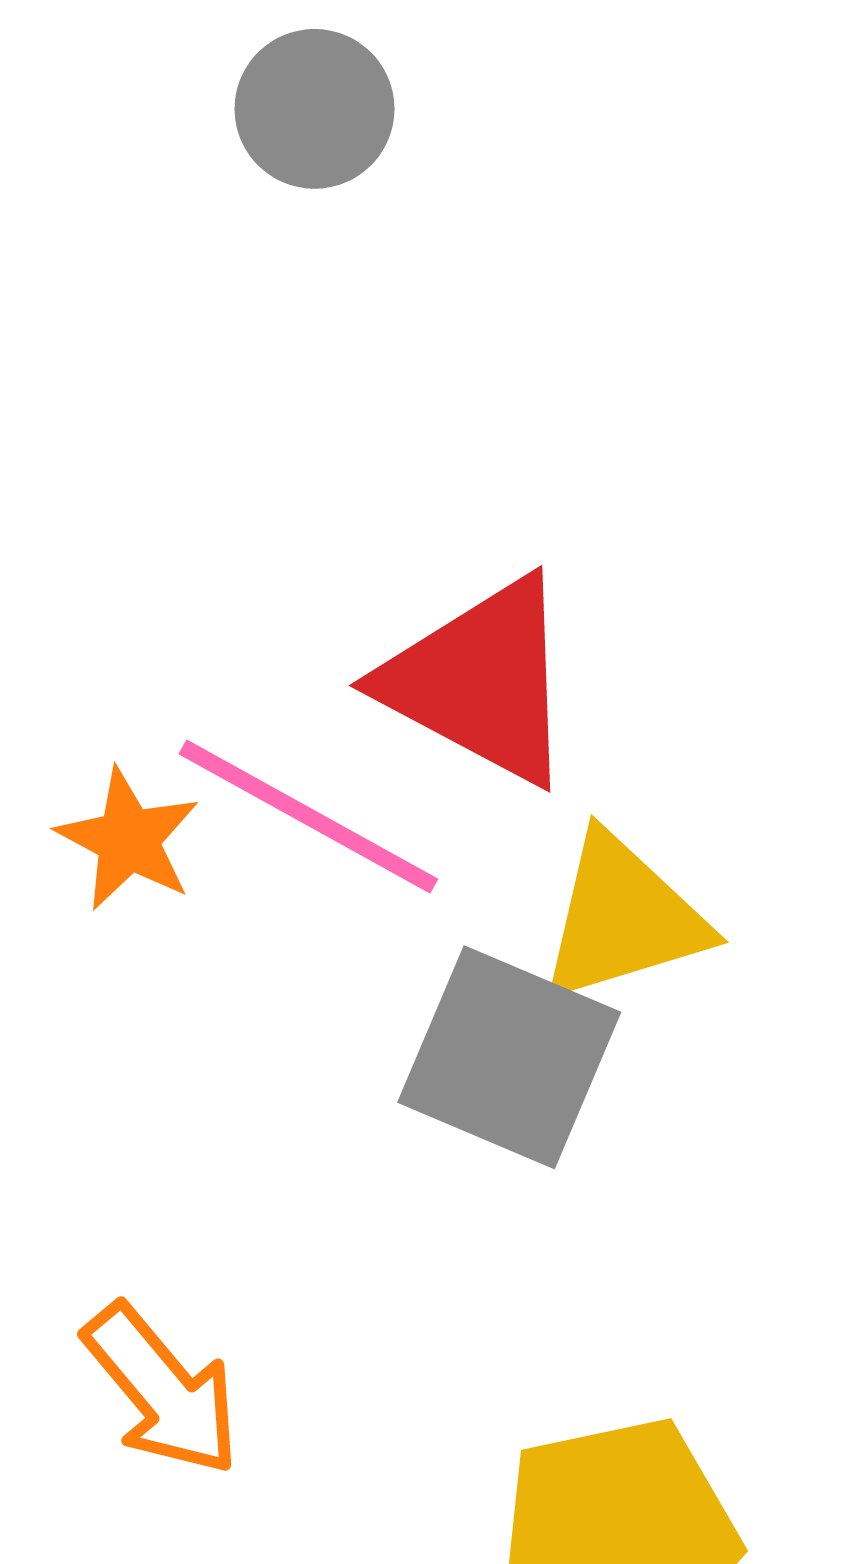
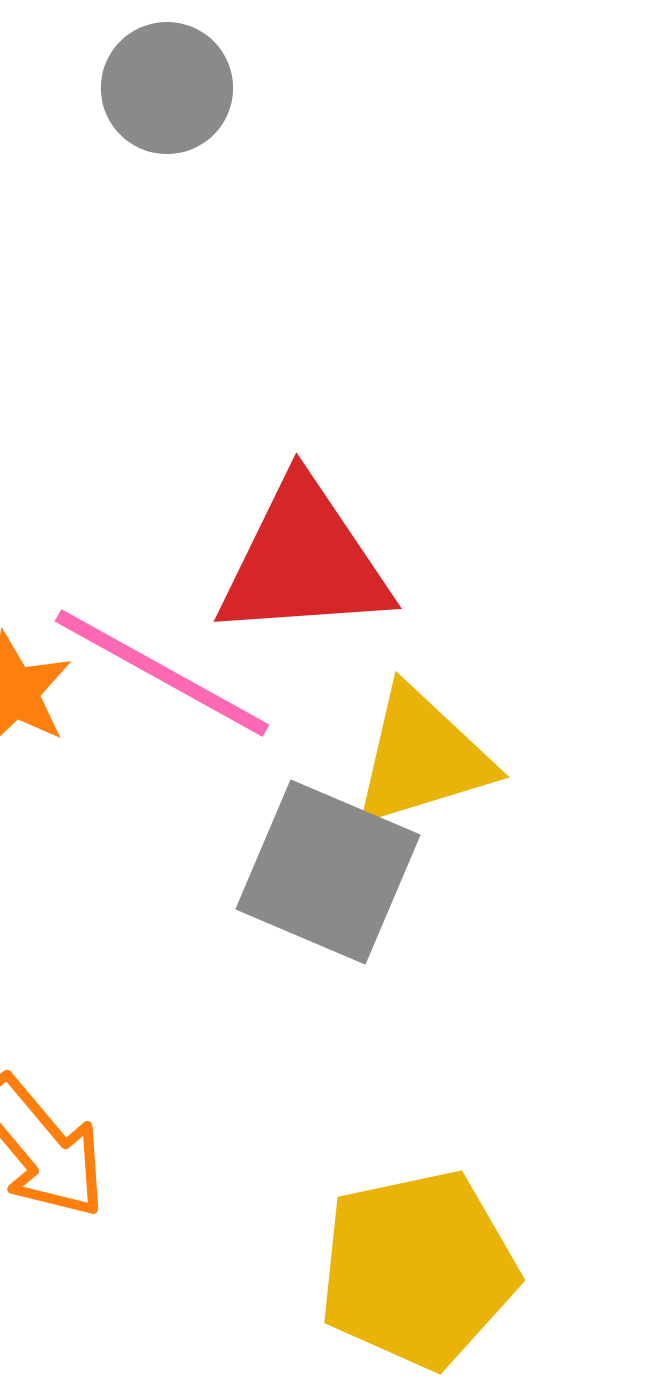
red triangle: (480, 681) -> (304, 561), turned -32

